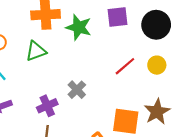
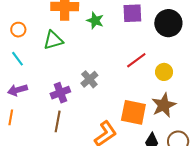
green star: (79, 27) -> (95, 21), size x0.7
yellow circle: (157, 65) -> (164, 72), moved

